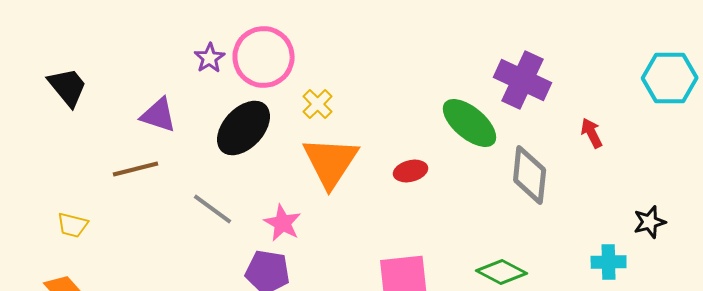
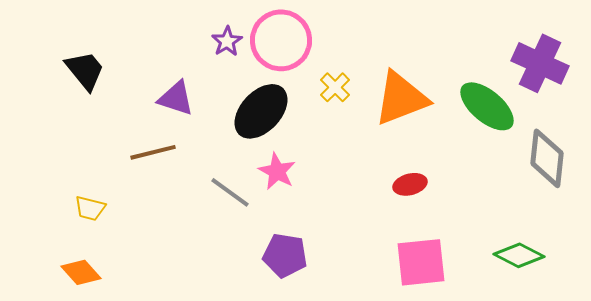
orange triangle: (331, 162) -> (401, 98), moved, turned 36
red ellipse: (411, 171) -> (410, 184), moved
pink star: (283, 223) -> (277, 171), moved

